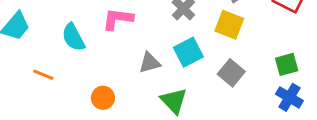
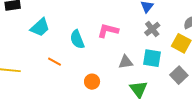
cyan square: (188, 52) -> (152, 58), turned 30

